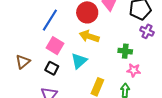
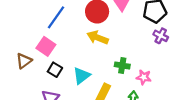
pink square: (55, 46) -> (46, 46), moved
green cross: (125, 51) -> (122, 65), moved
cyan triangle: (79, 61) -> (81, 76), moved

